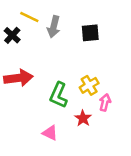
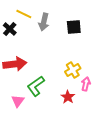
green L-shape: (59, 95) -> (36, 86), moved, turned 30
pink triangle: (50, 133) -> (18, 101), moved, turned 40

